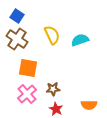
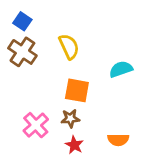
cyan semicircle: (80, 40) -> (121, 69), moved
orange square: (28, 68) -> (77, 90), moved

